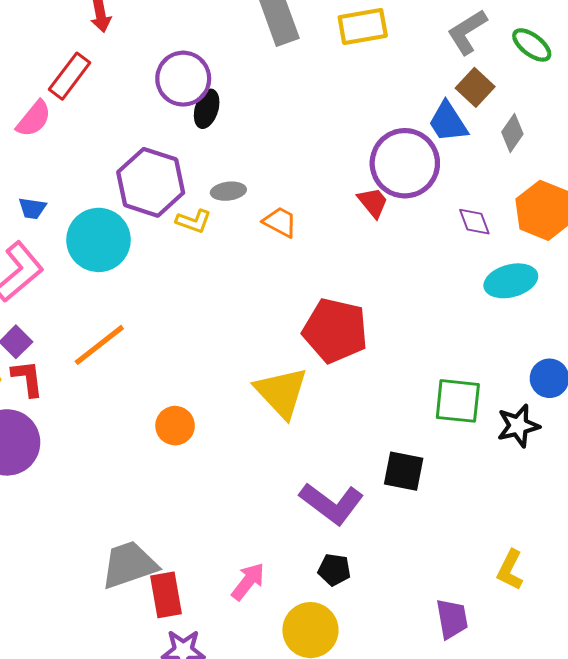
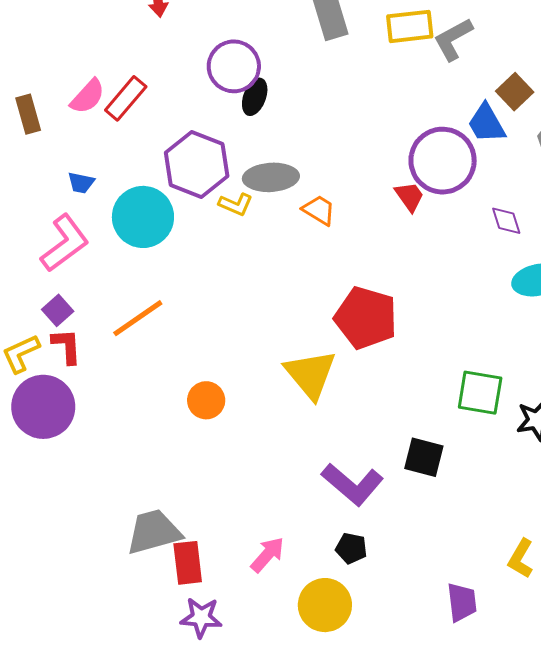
gray L-shape: (467, 32) -> (453, 39), moved
red rectangle: (70, 76) -> (126, 98), moved
gray ellipse: (228, 191) -> (271, 177), size x1.6

